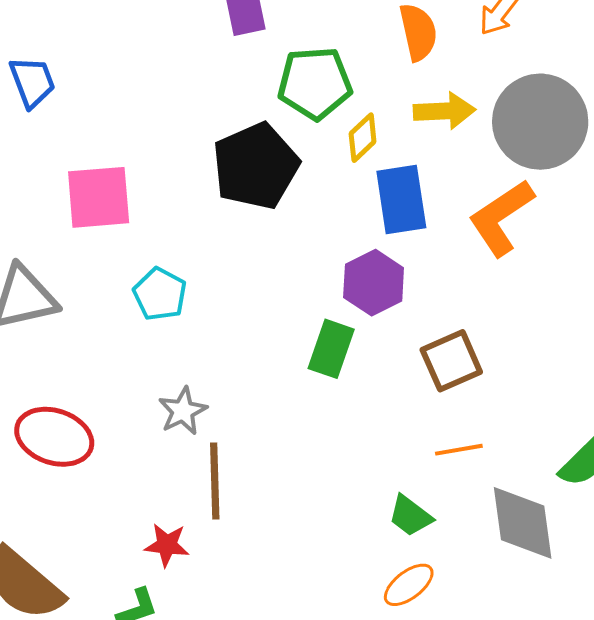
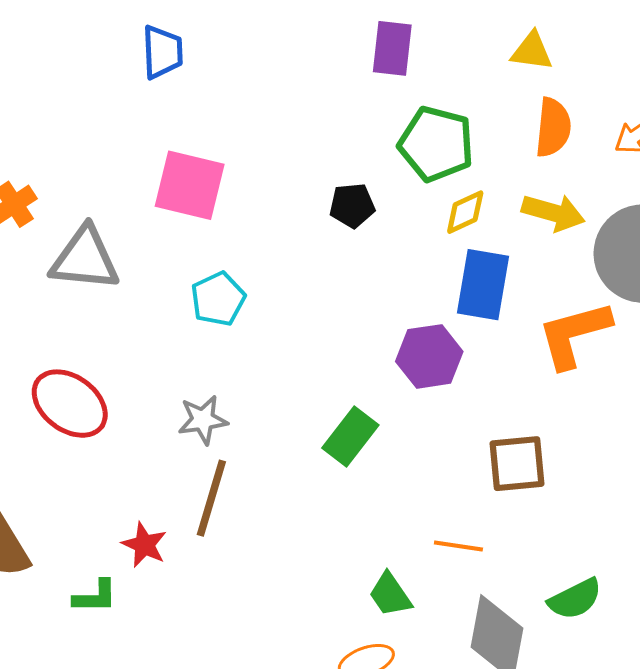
black pentagon: (256, 166) -> (352, 205), size x0.5
green rectangle: (331, 349) -> (350, 436), moved
brown square: (451, 361) -> (517, 464), moved

